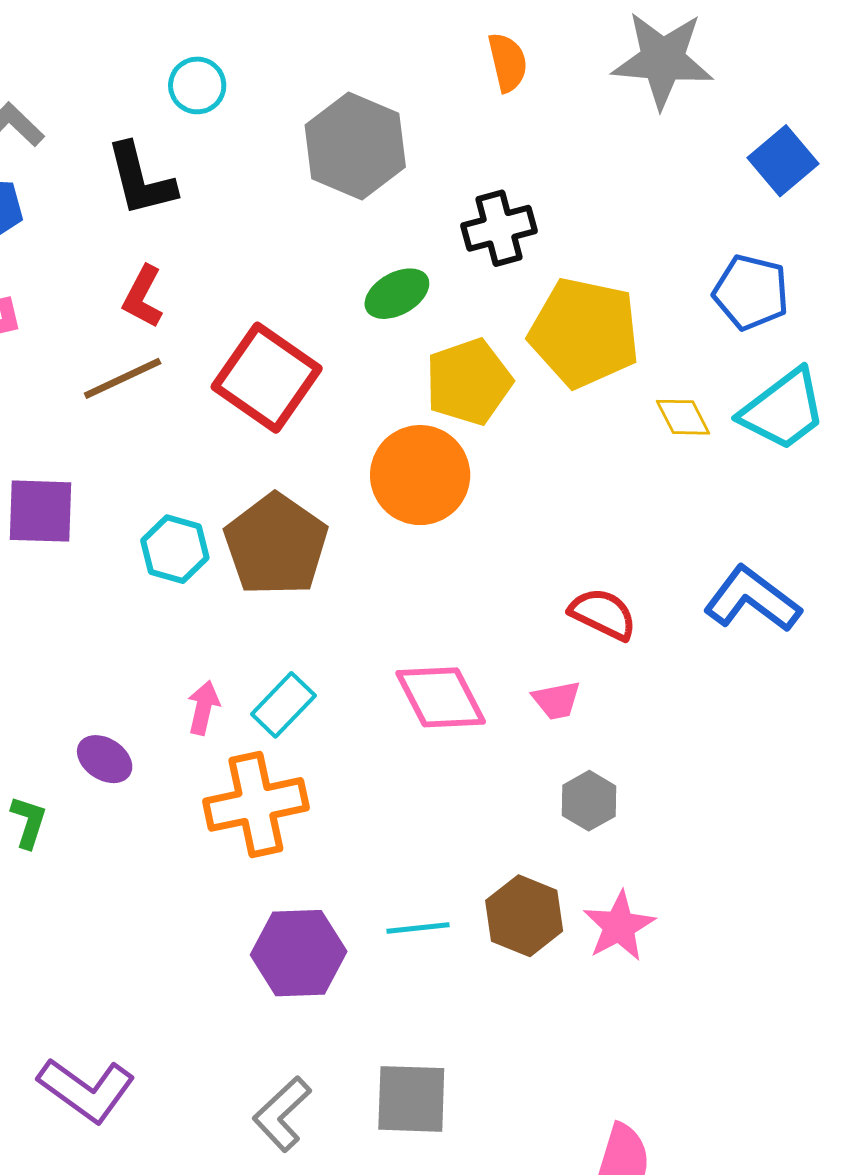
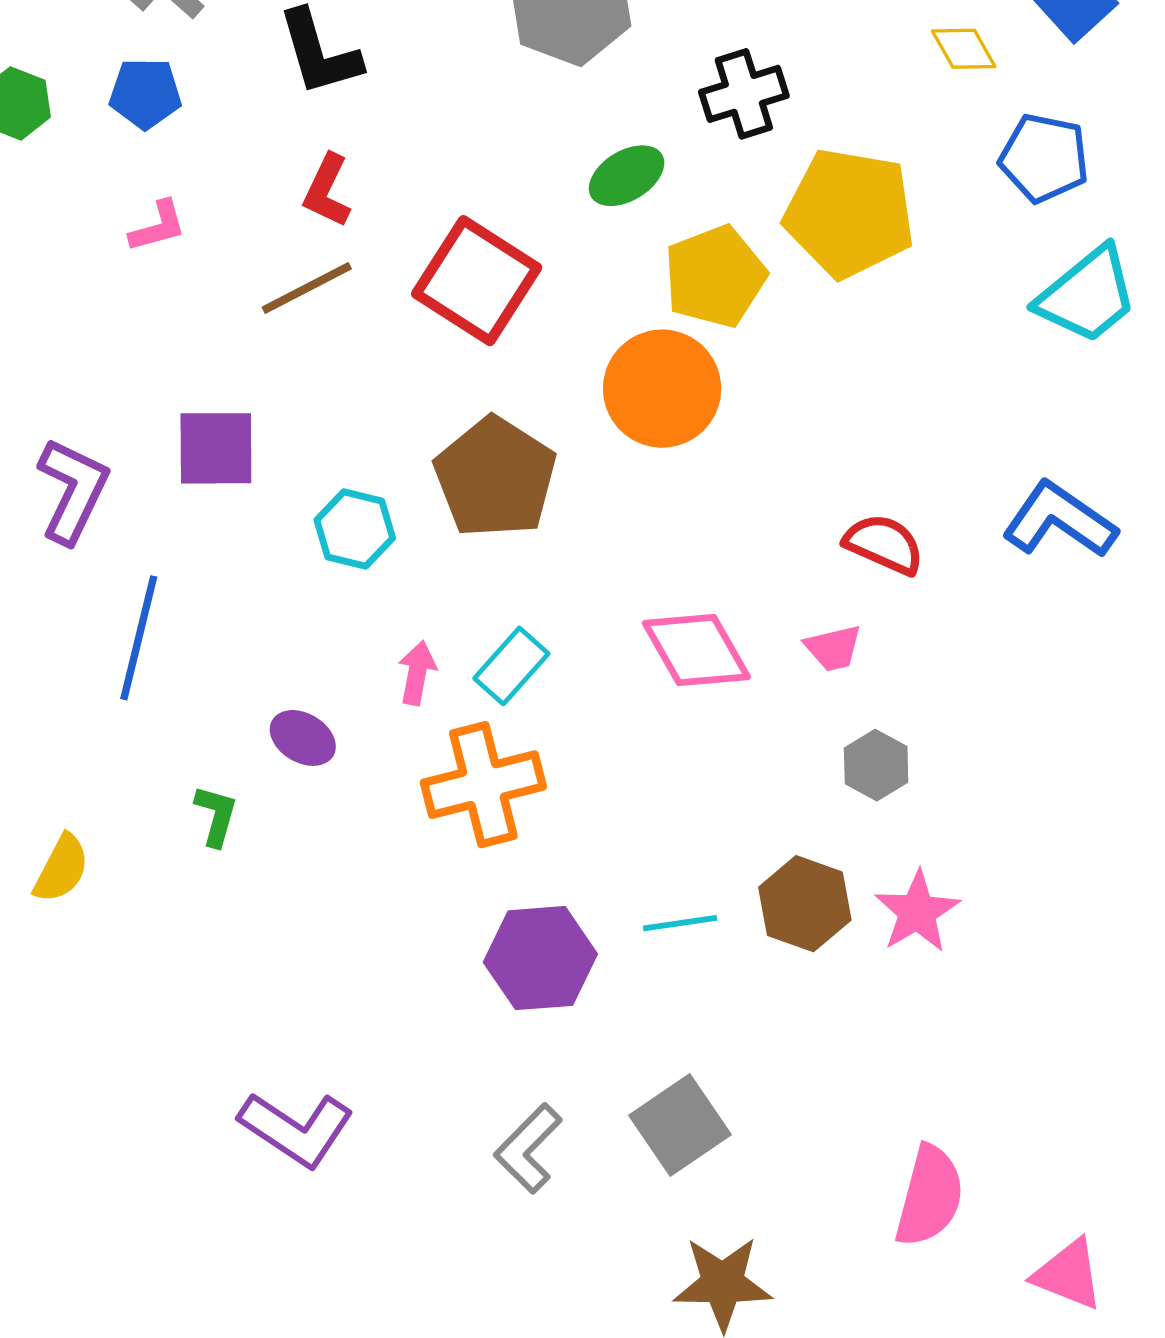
yellow diamond: (683, 417) -> (964, 49), moved
cyan hexagon: (175, 549) -> (355, 529), moved
gray square: (411, 1099) -> (680, 1125), turned -34

